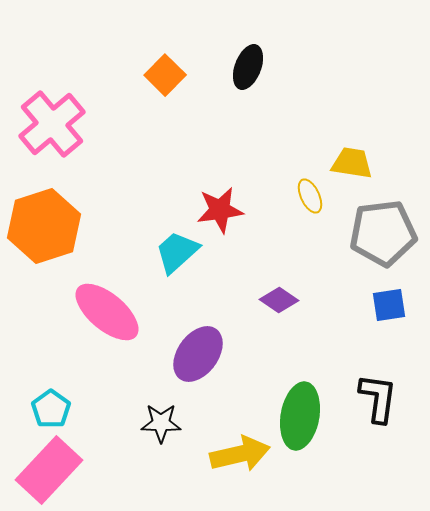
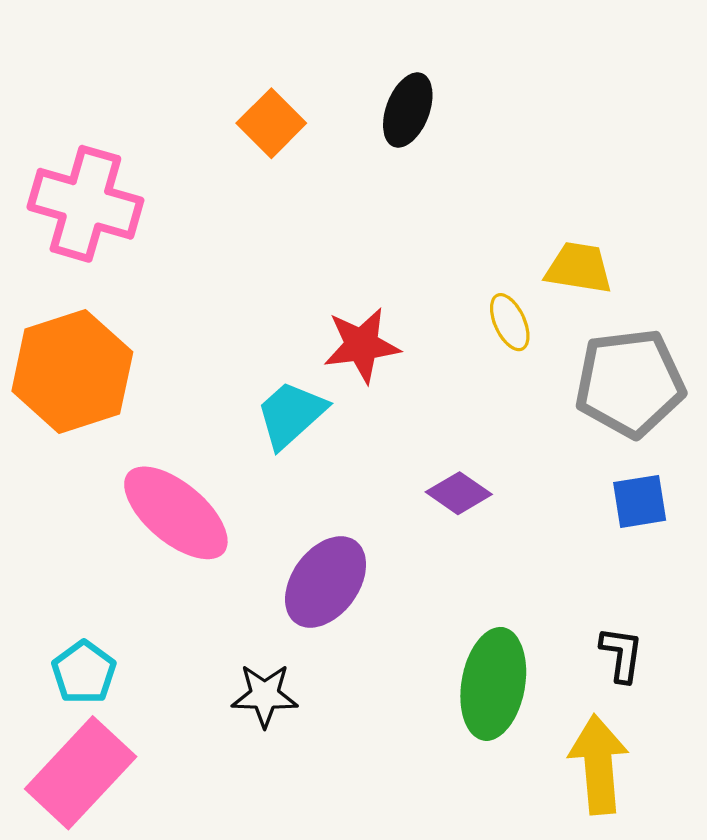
pink cross: (52, 124) -> (85, 204), turned -34
black L-shape: (378, 398) -> (622, 654), size x0.7
yellow arrow: (240, 454) -> (599, 765), moved, turned -82

